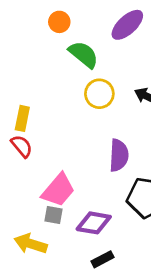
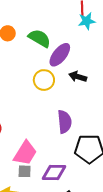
purple ellipse: (127, 25) -> (60, 55), moved
green semicircle: (84, 54) -> (40, 38), moved

